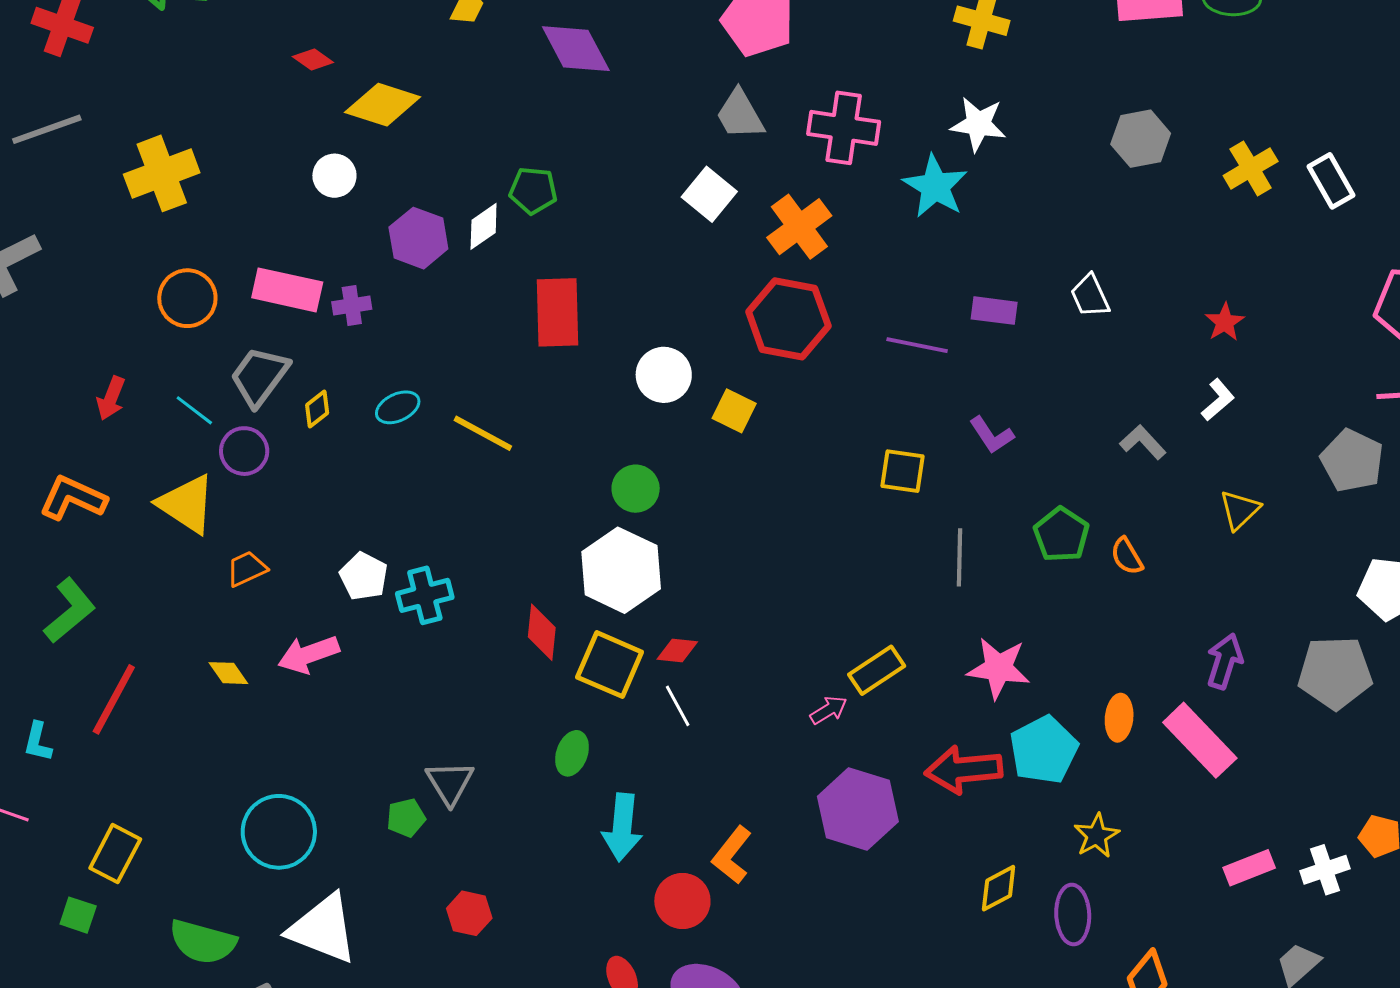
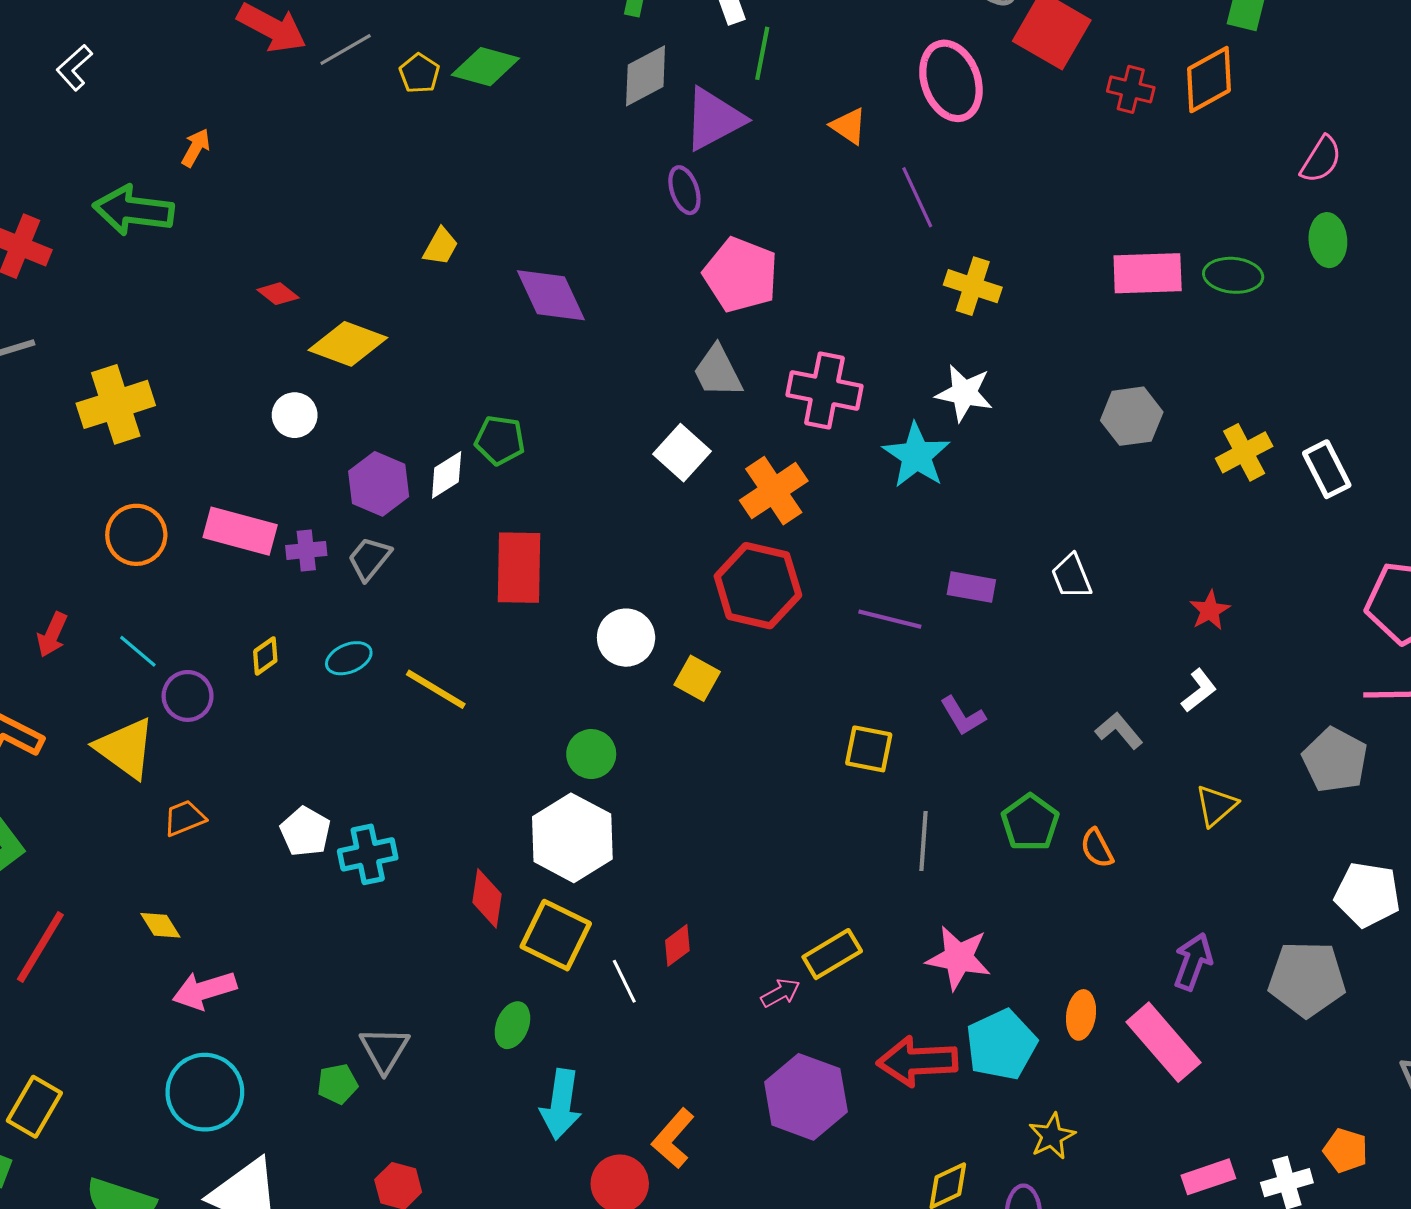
gray trapezoid: (259, 376) -> (369, 559), moved, size x0.7
red diamond: (677, 650) -> (677, 945), moved, turned -45
pink arrow: (309, 654) -> (204, 990), moved

